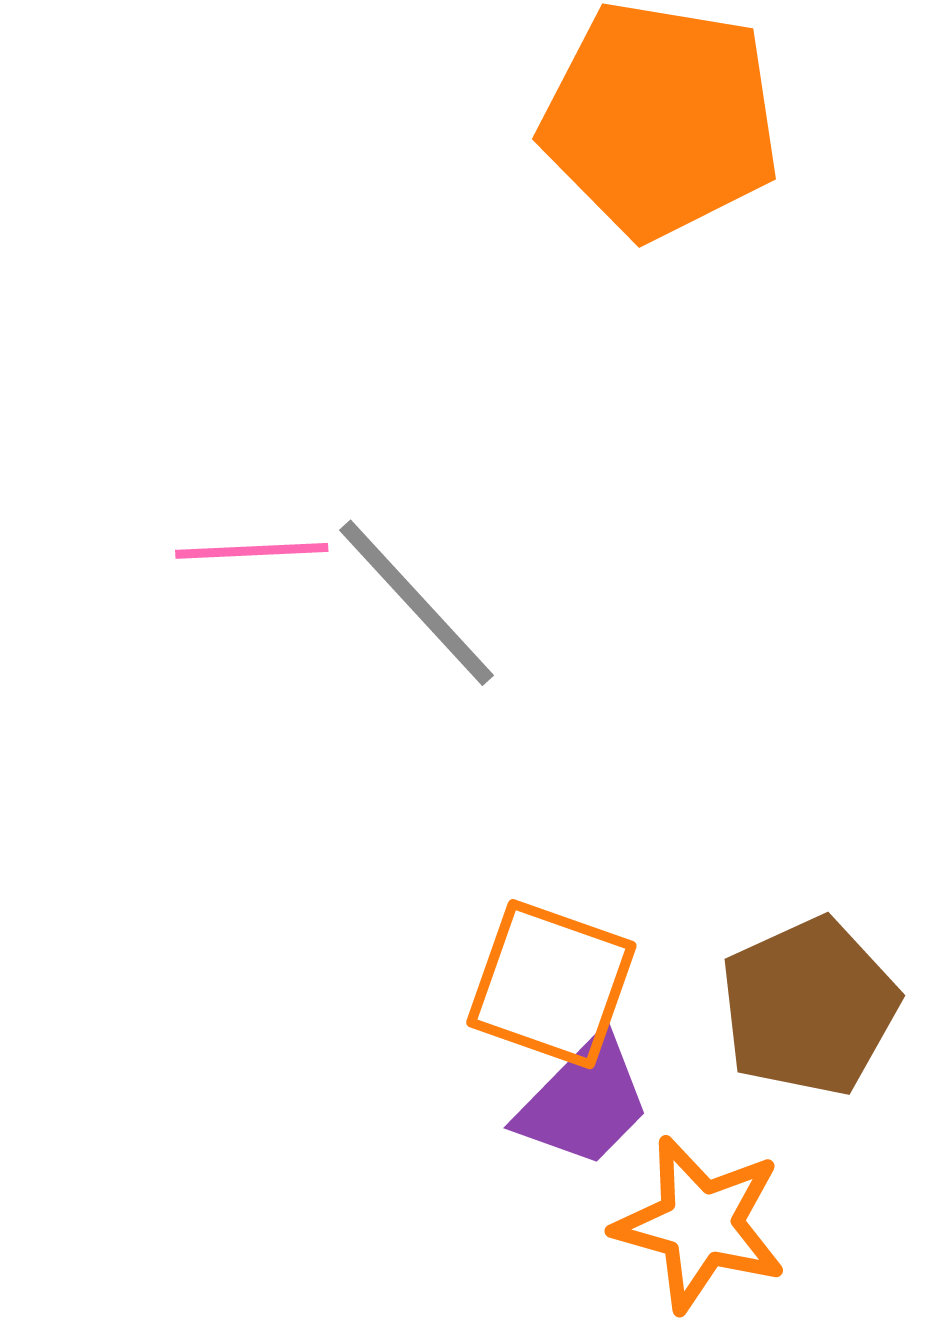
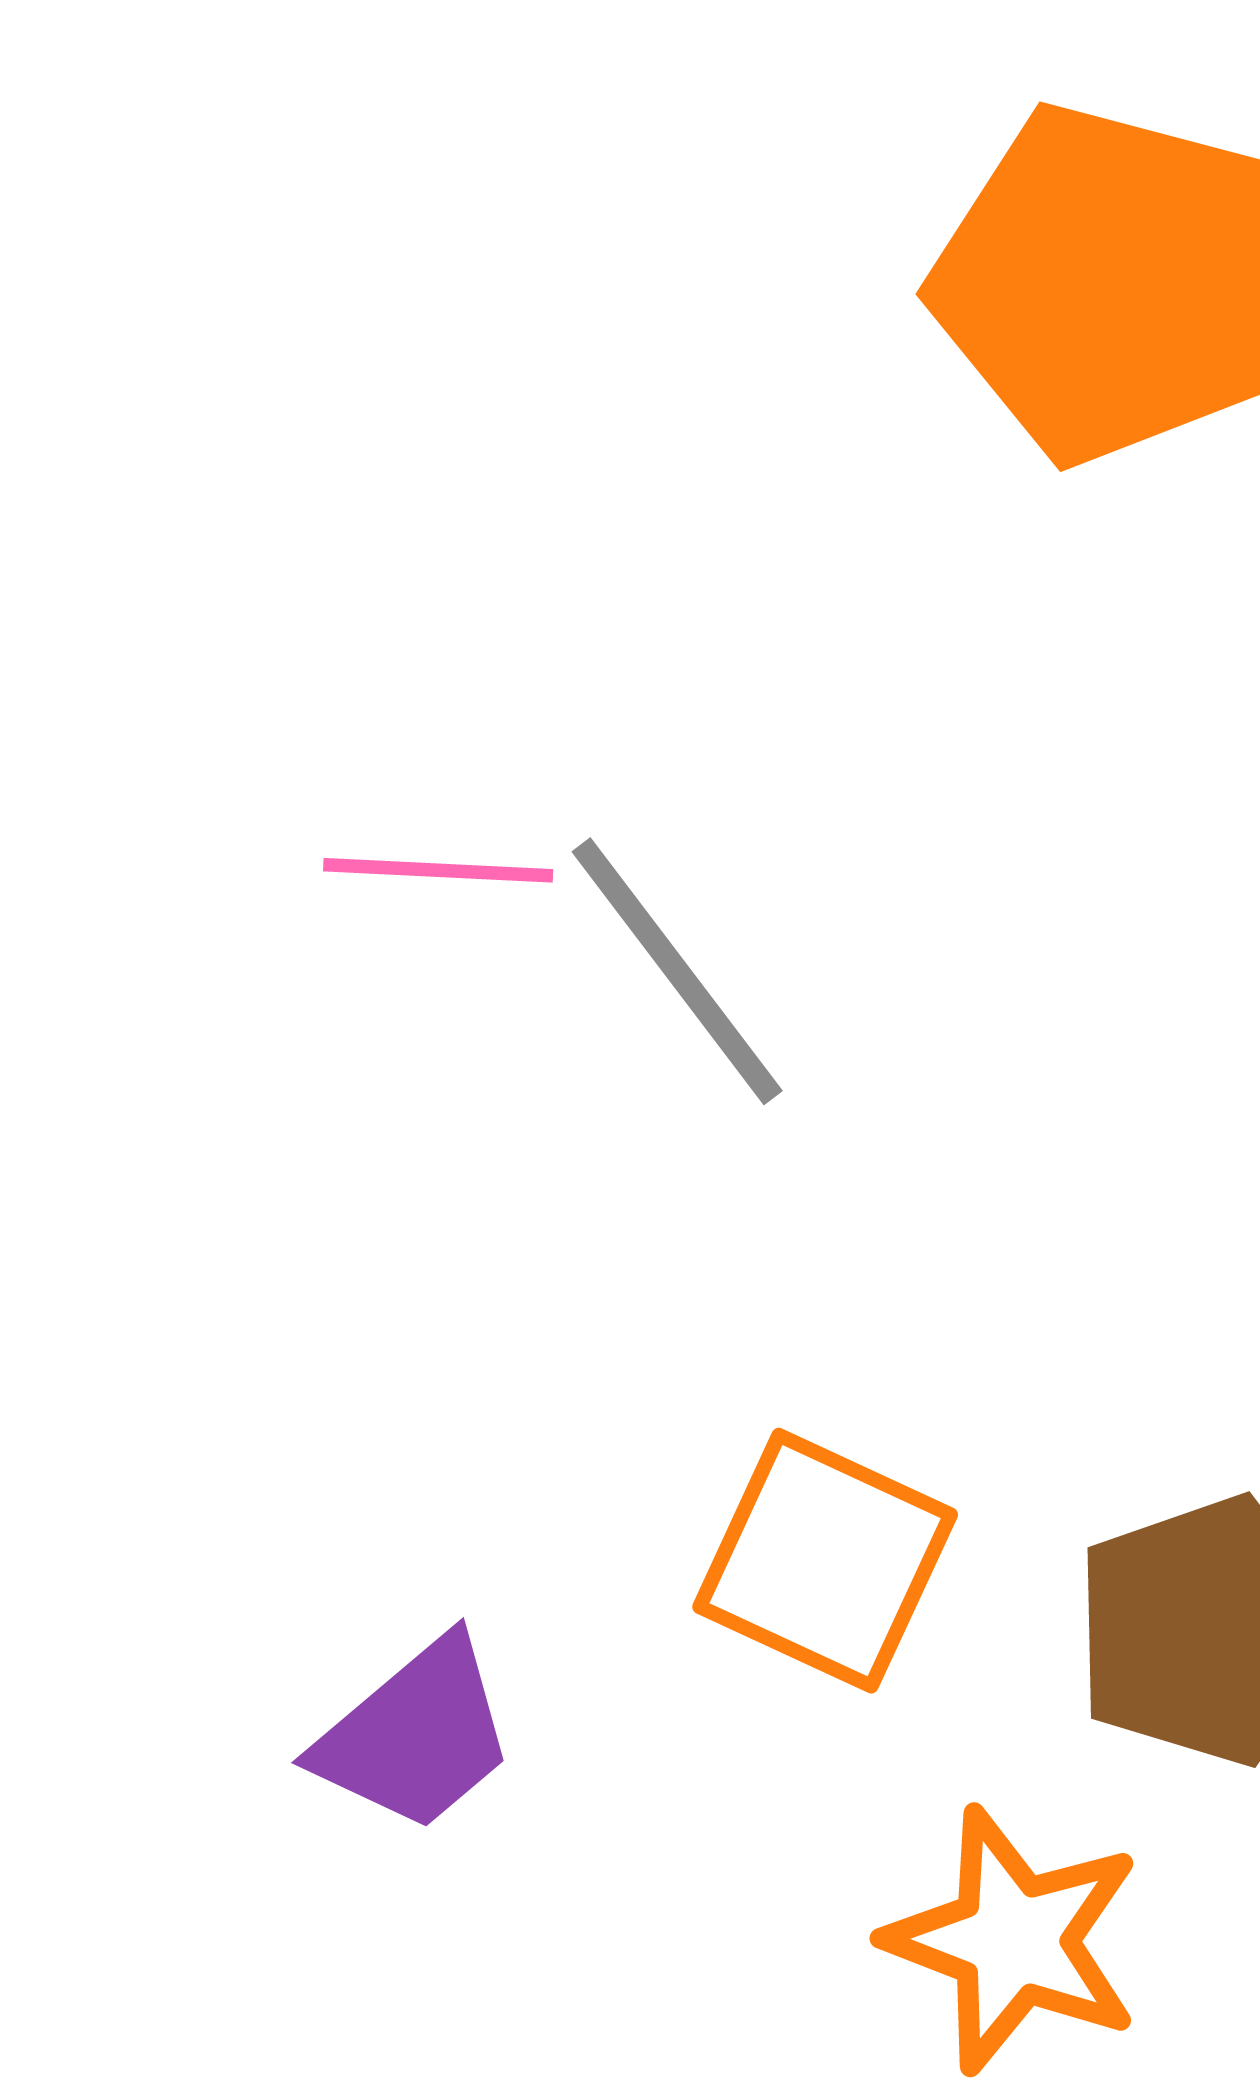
purple trapezoid: (584, 1102) -> (416, 1735), moved

